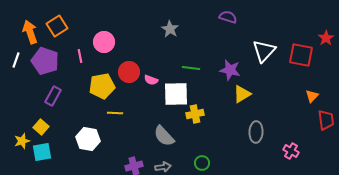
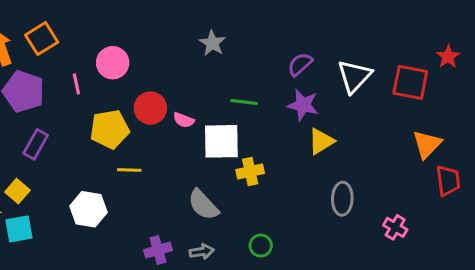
purple semicircle: (228, 17) -> (300, 64), moved, turned -60
orange triangle: (312, 96) -> (427, 144), size x1.5

